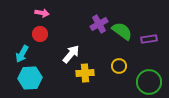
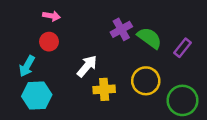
purple rectangle: (149, 39) -> (182, 48), turned -42
yellow circle: (119, 66) -> (146, 81), size x1.5

